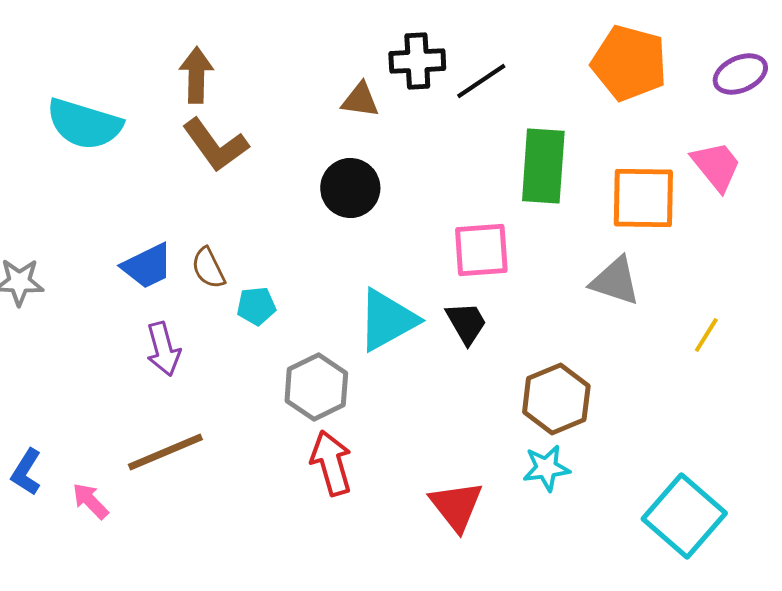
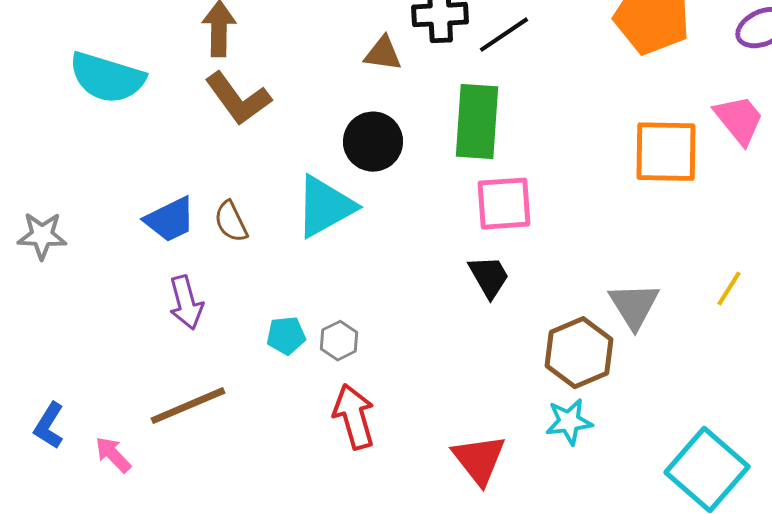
green rectangle: (543, 166) -> (477, 122), moved
gray triangle: (615, 281) -> (634, 306), moved, turned 40
cyan pentagon: (256, 306) -> (286, 336), moved
cyan triangle: (387, 320) -> (325, 207), moved
gray hexagon: (316, 387) -> (339, 341), size x0.6

